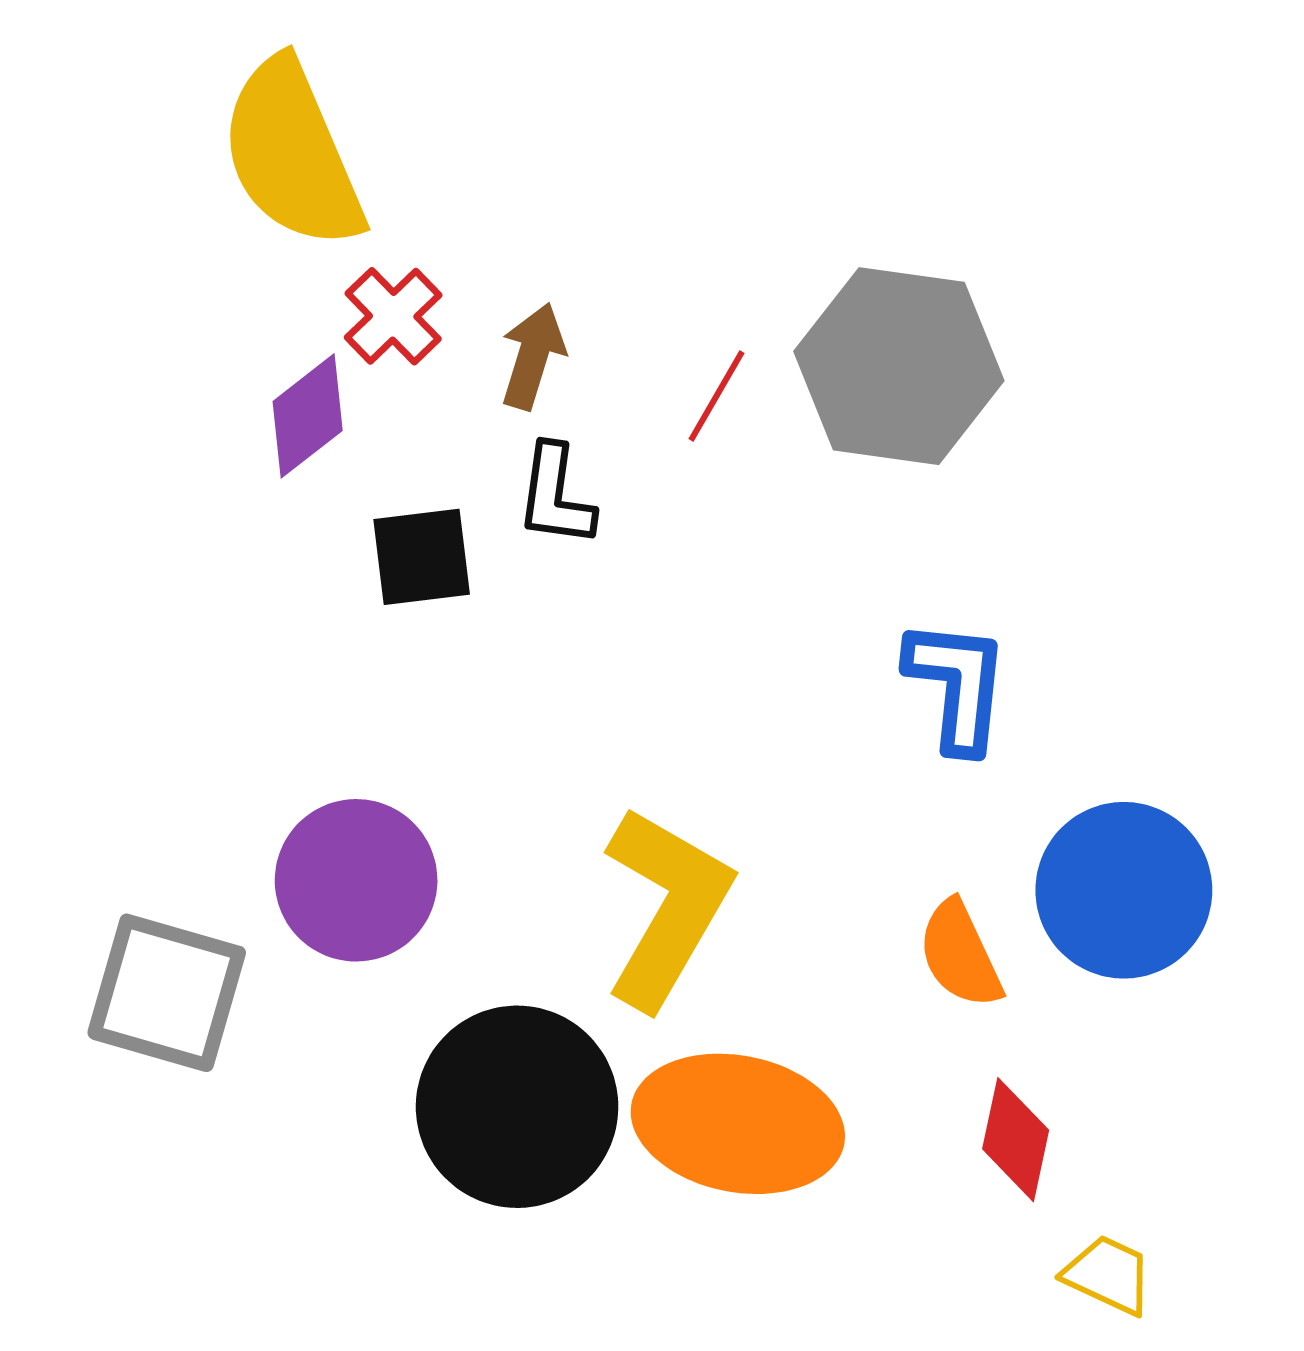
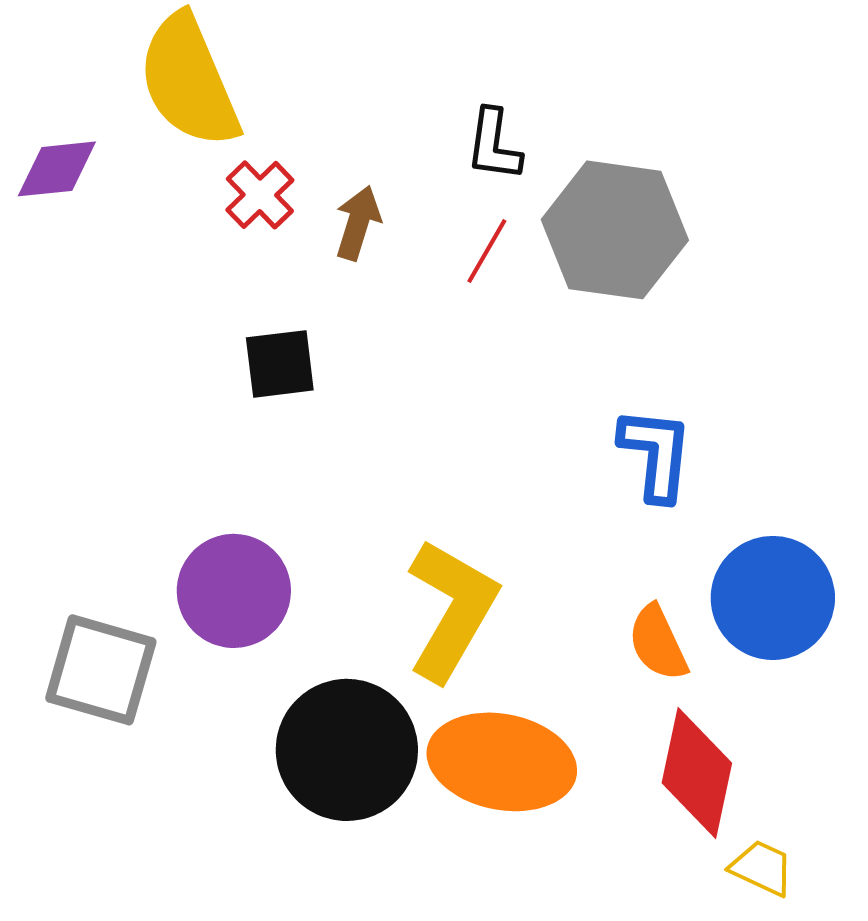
purple diamond: (308, 416) -> (57, 169), moved, turned 32
black L-shape: (556, 496) -> (494, 145), moved
red diamond: (1016, 1140) -> (697, 773), size x1.5

